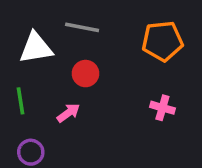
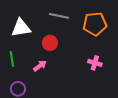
gray line: (82, 27) -> (59, 16), moved

